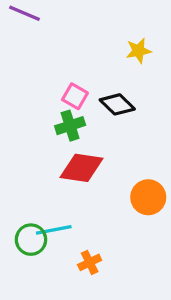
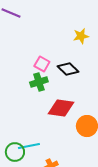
red diamond: (81, 168) -> (61, 108), moved

